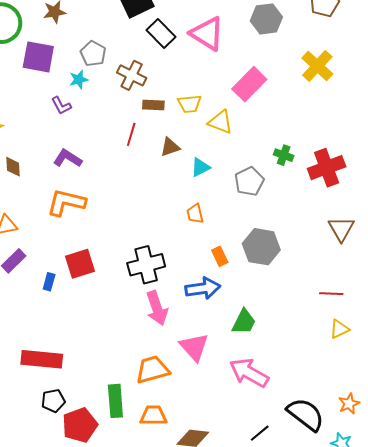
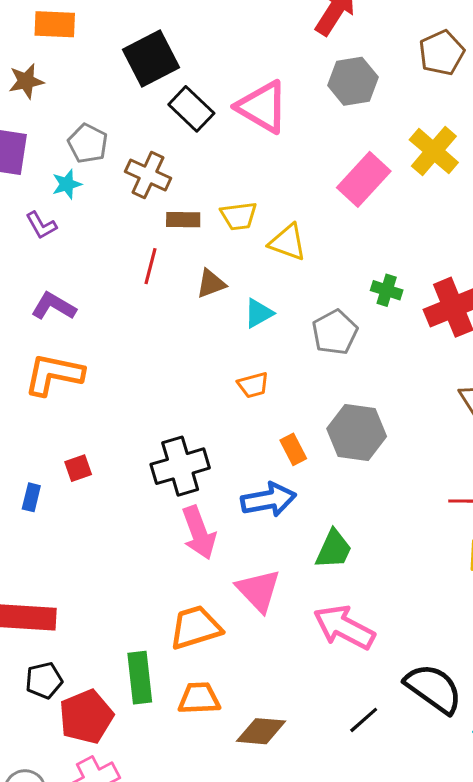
pink rectangle: (249, 84) -> (364, 179), moved
orange trapezoid: (195, 214) -> (253, 385), turned -90
red square: (80, 264) -> (78, 468), size x0.6

